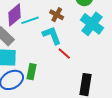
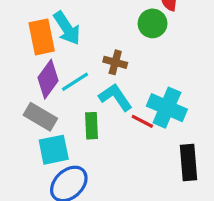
cyan cross: (92, 24) -> (167, 108), moved
green rectangle: (31, 72) -> (92, 126), moved

